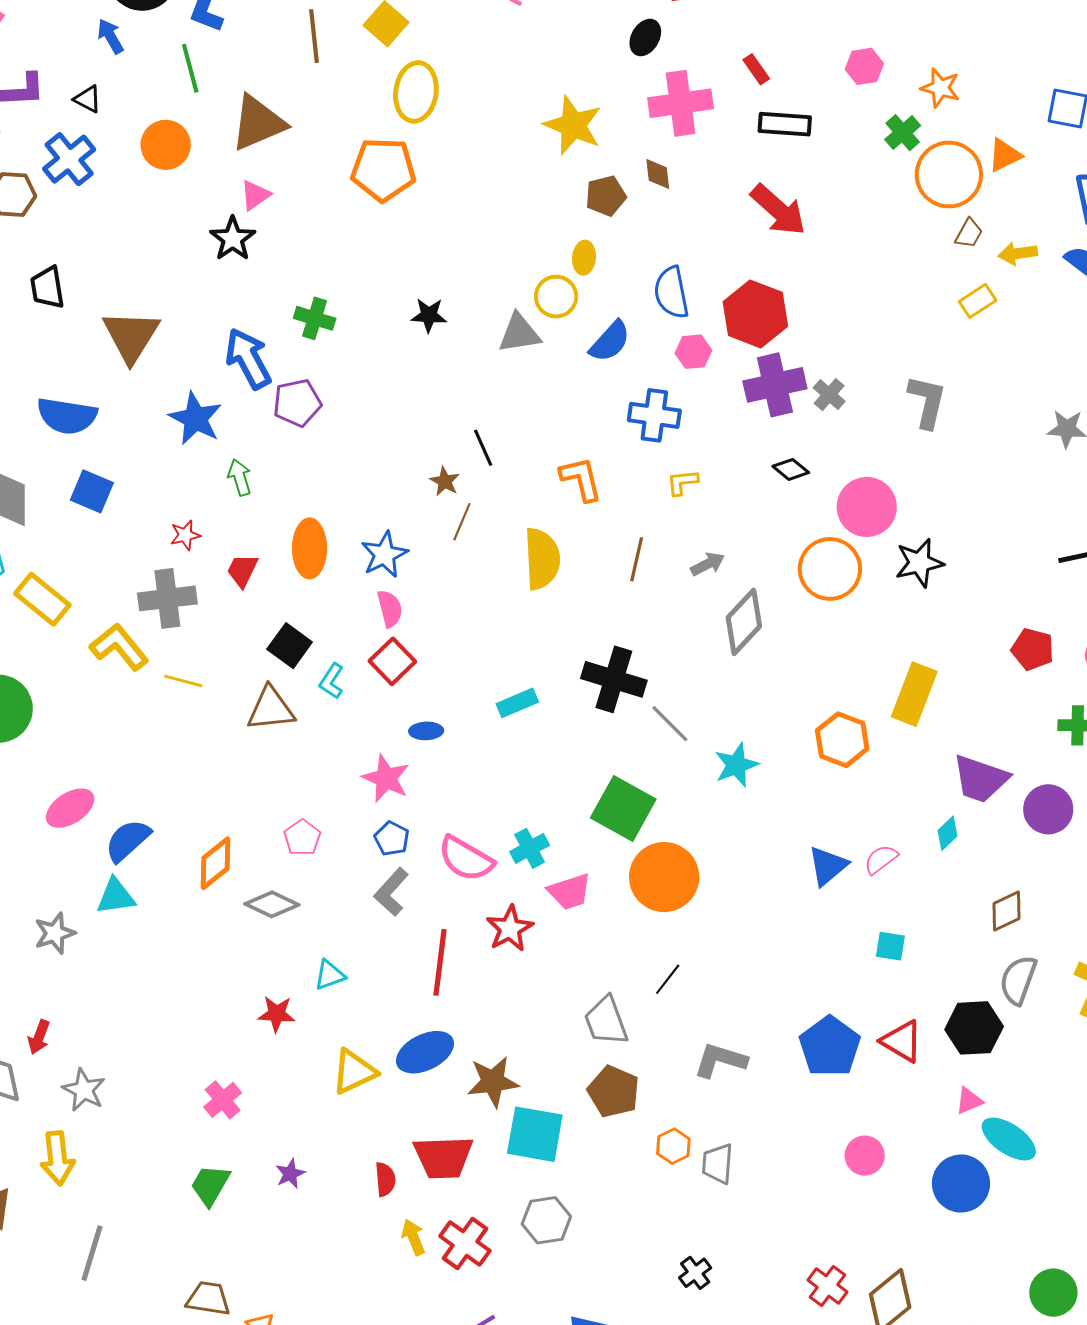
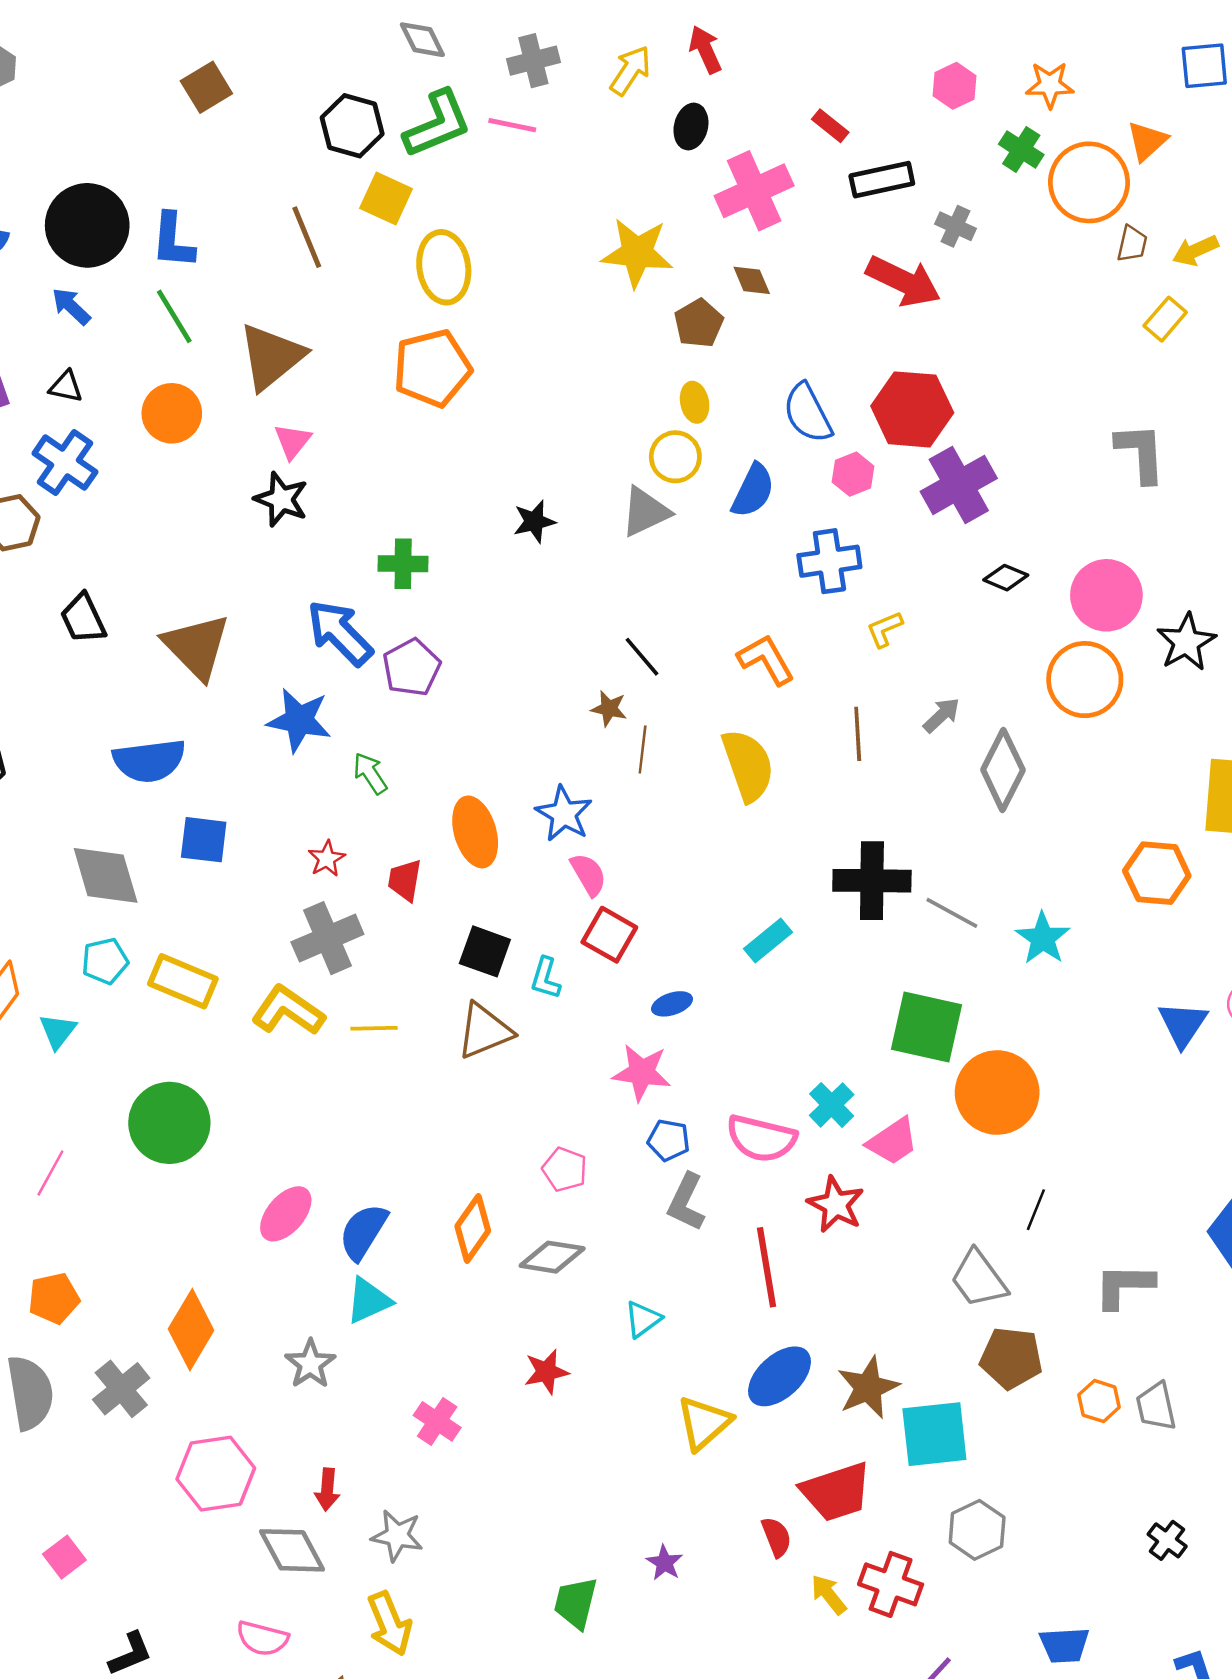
gray cross: (829, 395) -> (956, 226), moved
red star: (277, 1014) -> (546, 1372), moved
pink cross: (223, 1100) -> (437, 1421), moved

